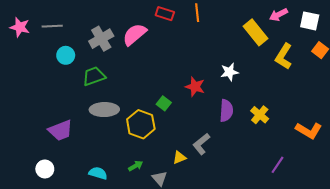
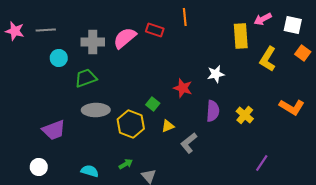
red rectangle: (165, 14) -> (155, 30), moved
yellow rectangle: (256, 32) -> (241, 36), turned 35
gray cross: (101, 39) -> (93, 42), turned 30
orange L-shape: (309, 130) -> (292, 107), moved
yellow triangle: (179, 158) -> (168, 126), moved

